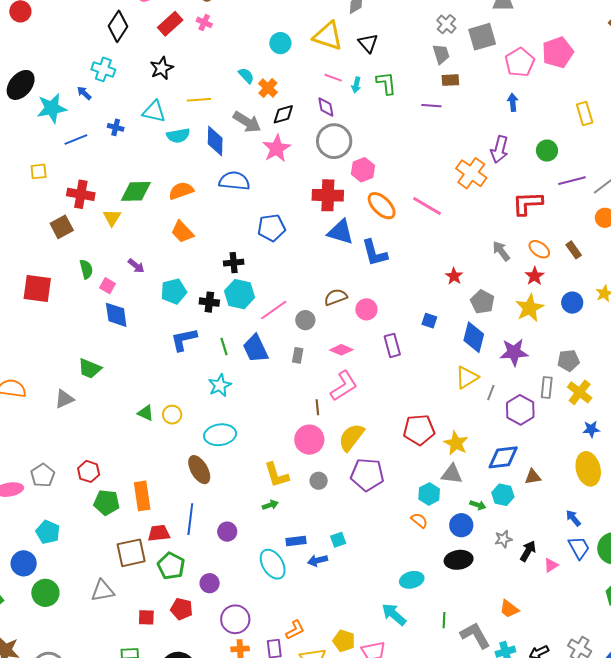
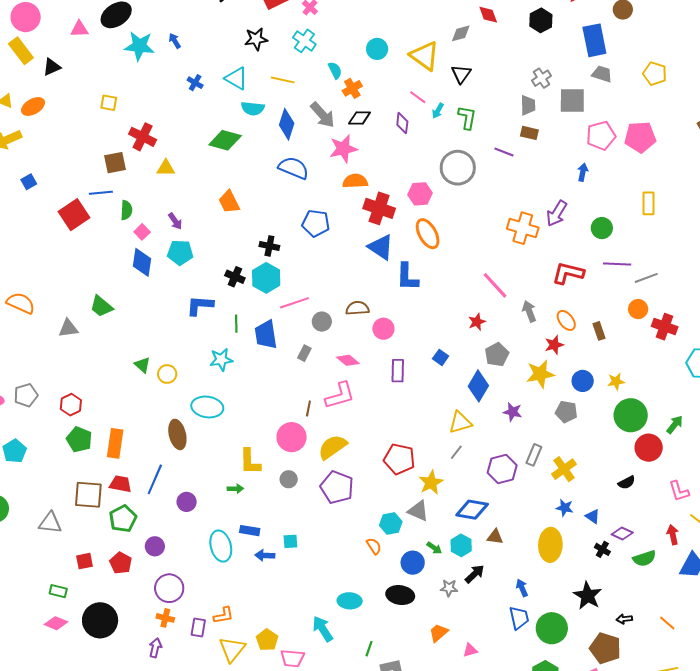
cyan cross: (103, 69) -> (304, 41), moved
blue line: (76, 139) -> (101, 193), moved
gray circle: (334, 141) -> (458, 168), moved
orange cross: (471, 173) -> (523, 228), turned -36
green diamond: (136, 191) -> (225, 140), moved
orange semicircle: (181, 191) -> (355, 181), moved
pink line: (427, 206) -> (495, 285), moved
yellow triangle: (112, 218) -> (166, 168), turned 42
red square: (37, 288) -> (74, 215), turned 32
cyan pentagon: (174, 291) -> (180, 252), moved
purple star: (514, 352) -> (513, 412), size x0.7
gray pentagon: (568, 360) -> (566, 412), moved
gray line: (491, 392) -> (456, 452), moved
black arrow: (528, 551) -> (475, 574), moved
pink triangle: (551, 565) -> (470, 650), moved
orange trapezoid: (509, 609) -> (439, 633), moved, turned 85
red square: (146, 617) -> (85, 561), turned -30

